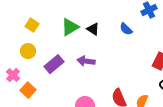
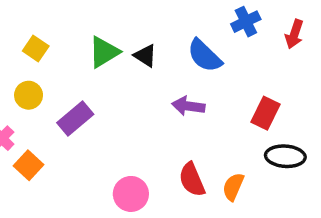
blue semicircle: (126, 29) -> (205, 56), size x1.5
purple arrow: (86, 61) -> (188, 106), moved

